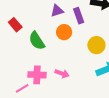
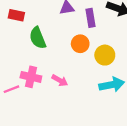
red rectangle: (15, 25) -> (16, 15), turned -48
orange circle: (64, 32) -> (80, 44), moved

